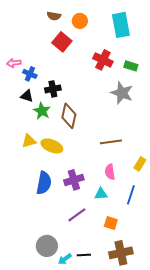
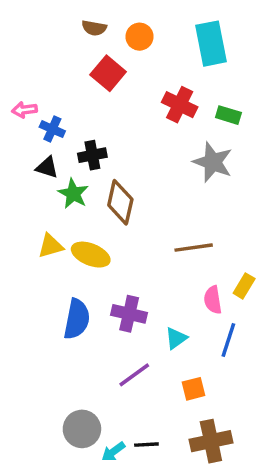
pink semicircle: (110, 172) -> (213, 300), moved
purple cross: (74, 180) -> (129, 314), turned 30
cyan triangle: (101, 194) -> (176, 338), turned -32
orange square: (111, 223) -> (194, 389), turned -32

